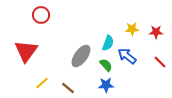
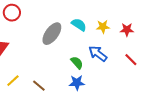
cyan semicircle: (108, 43) -> (79, 25), moved, turned -77
gray ellipse: (81, 56) -> (52, 34), moved

